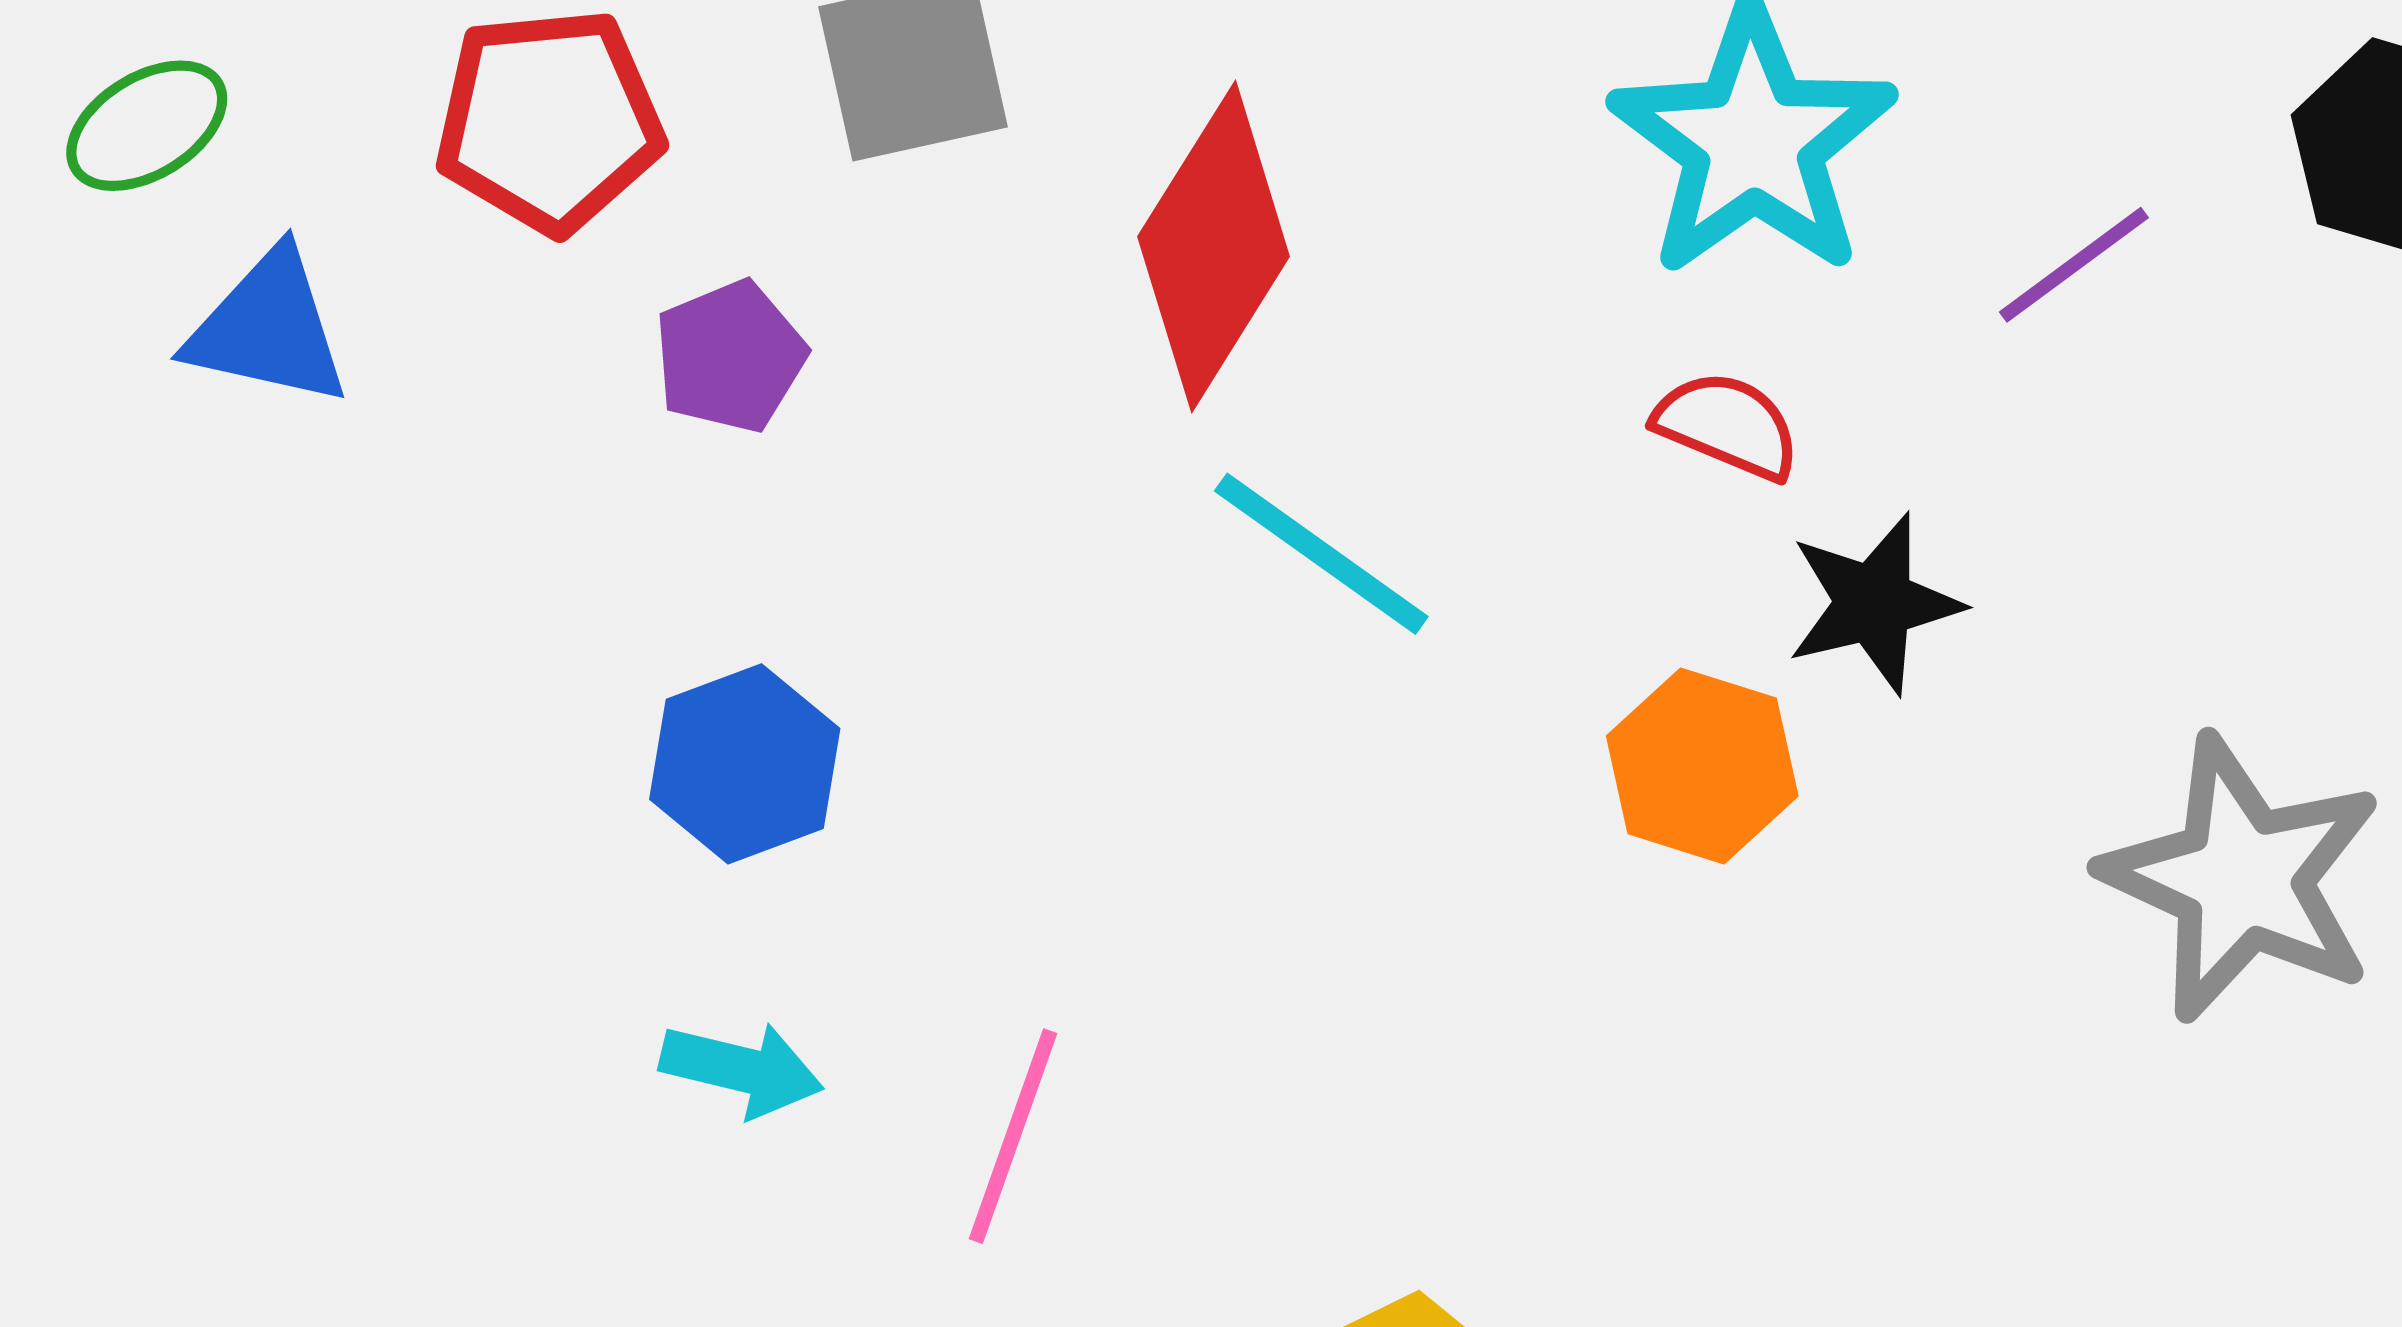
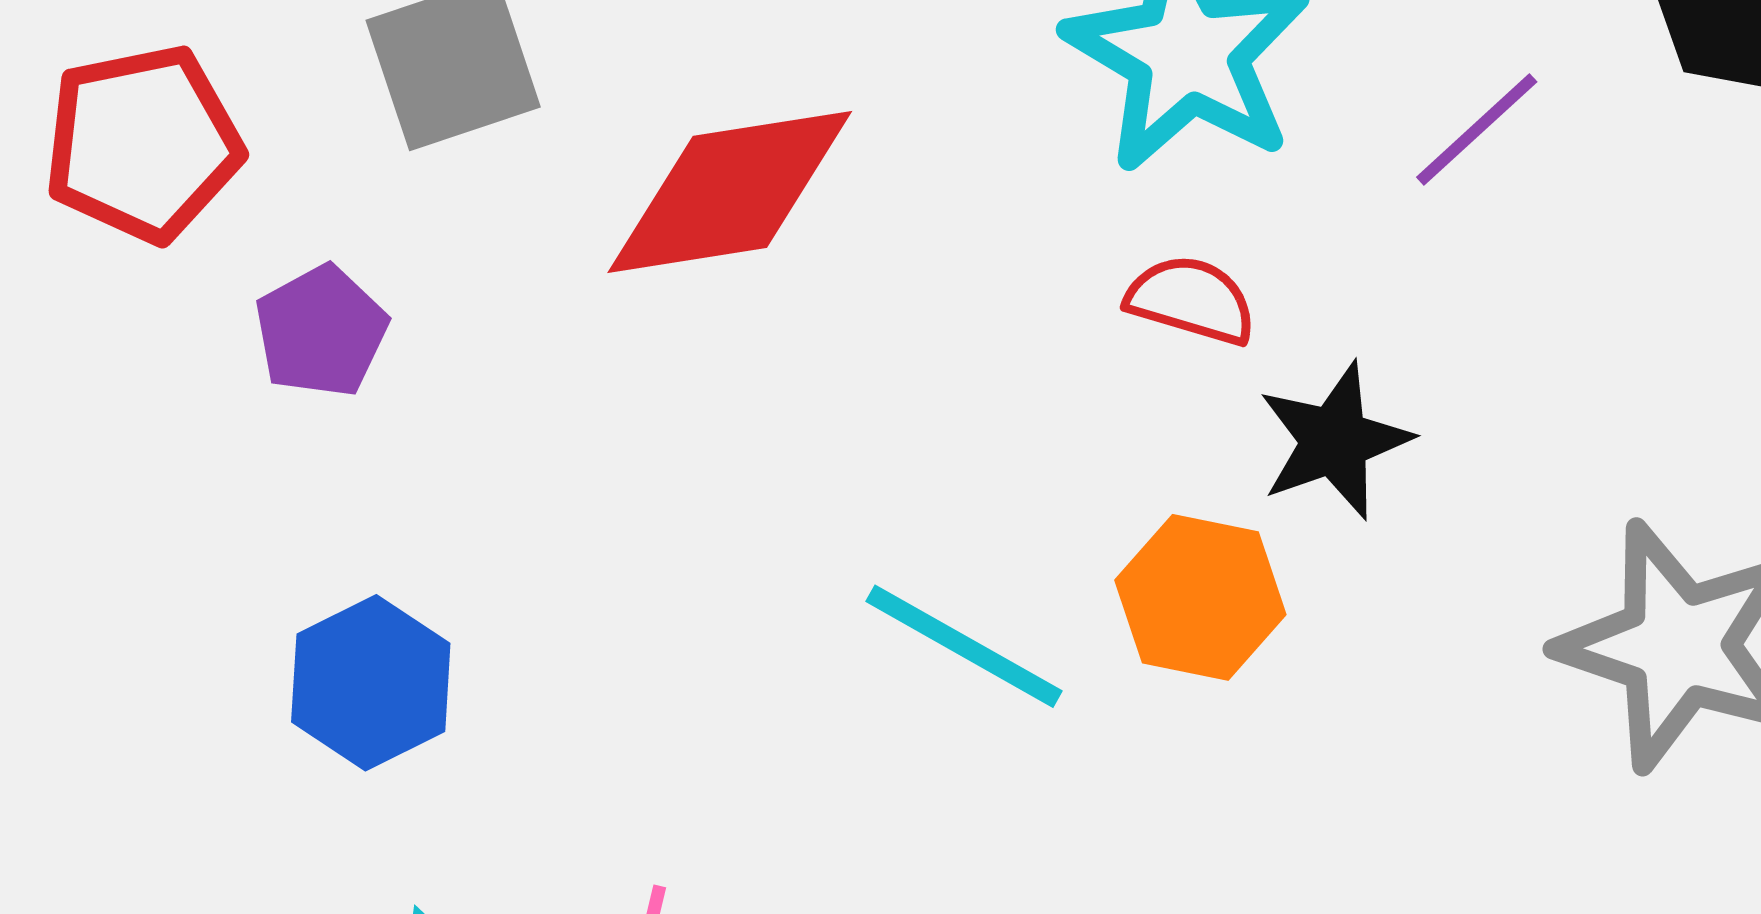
red diamond: (1214, 247) -> (730, 192), turned 55
cyan line: (1321, 554) -> (964, 646), moved

